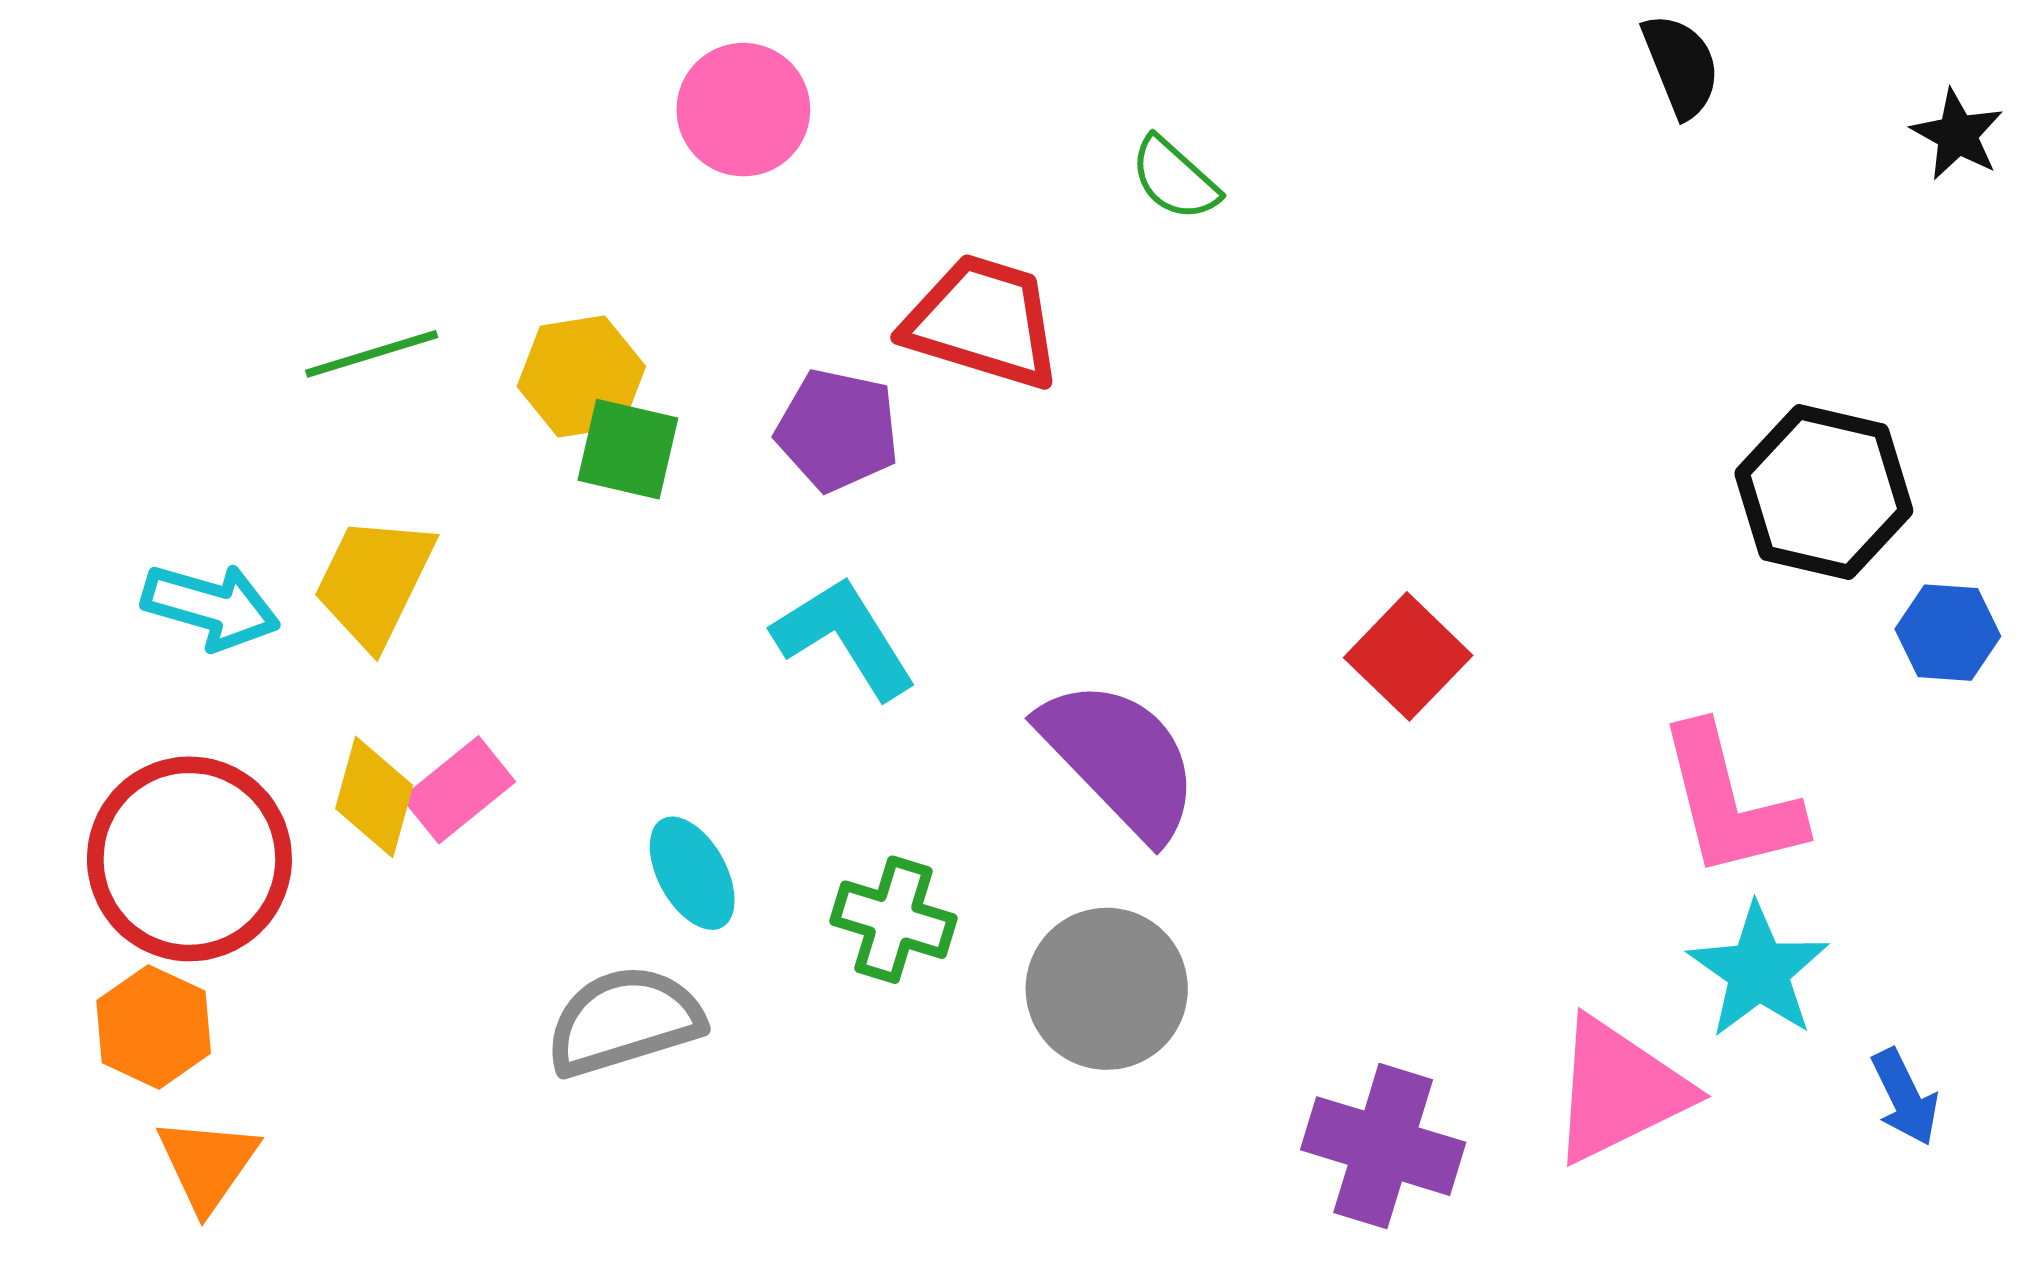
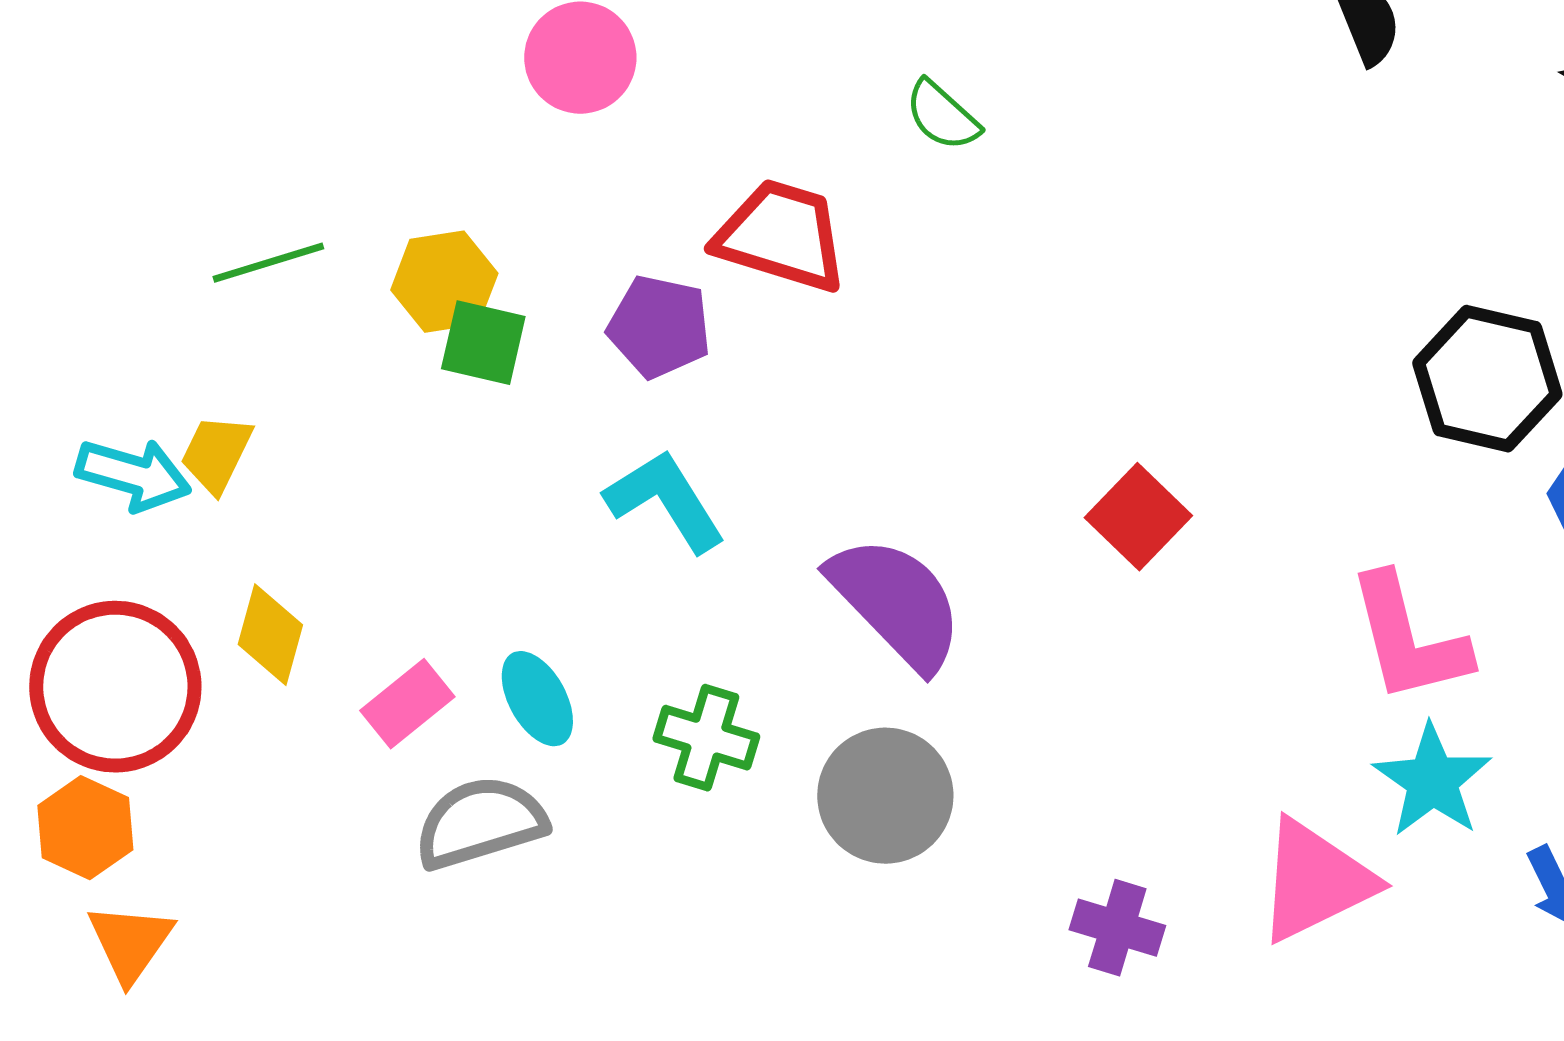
yellow trapezoid: (374, 581) -> (216, 454), moved, size x0.7
pink rectangle: (459, 790) -> (407, 704), moved
purple cross: (1383, 1146) -> (1117, 928), size x0.7

